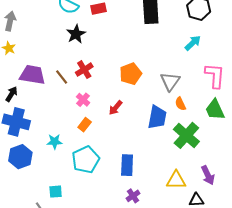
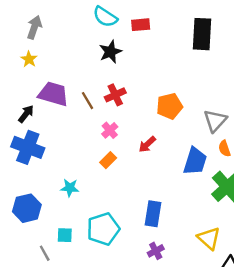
cyan star: (55, 142) -> (70, 188), moved
blue hexagon: (20, 157) -> (27, 208), moved
cyan pentagon: (86, 160) -> (103, 229), moved
yellow triangle: (176, 180) -> (209, 238), turned 35

